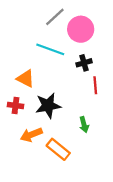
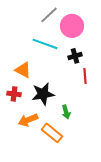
green arrow: (84, 125) -> (66, 112), moved

